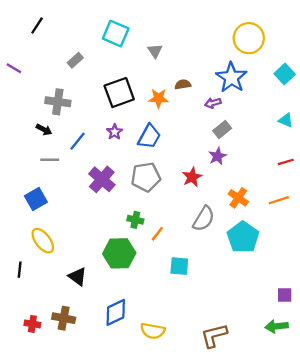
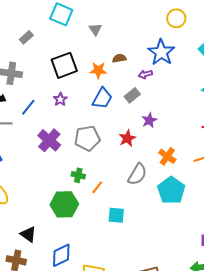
yellow circle: (249, 38) -> (176, 18), size x0.7
gray rectangle: (222, 130) -> (132, 95), moved
blue trapezoid: (149, 137) -> (102, 98), moved
black triangle: (78, 277) -> (28, 234), moved

